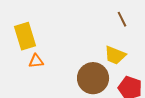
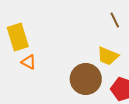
orange triangle: (36, 61) -> (29, 62), turned 35

